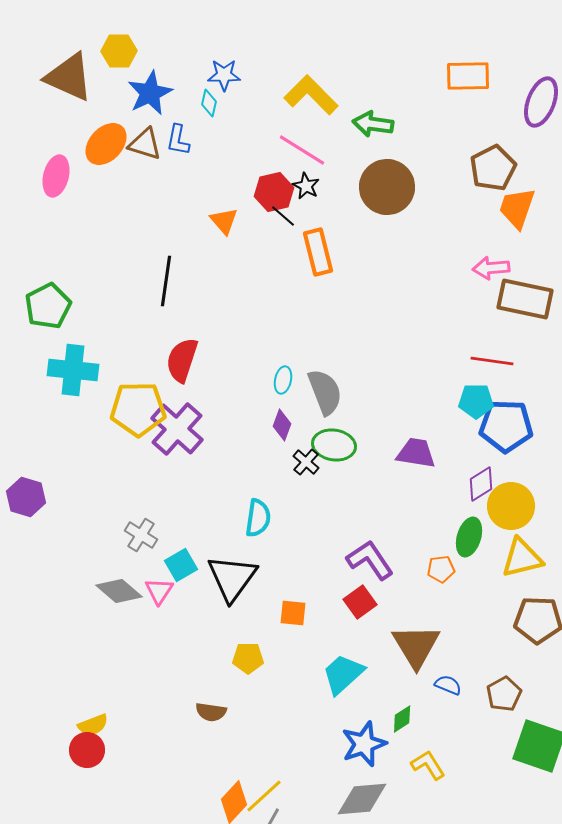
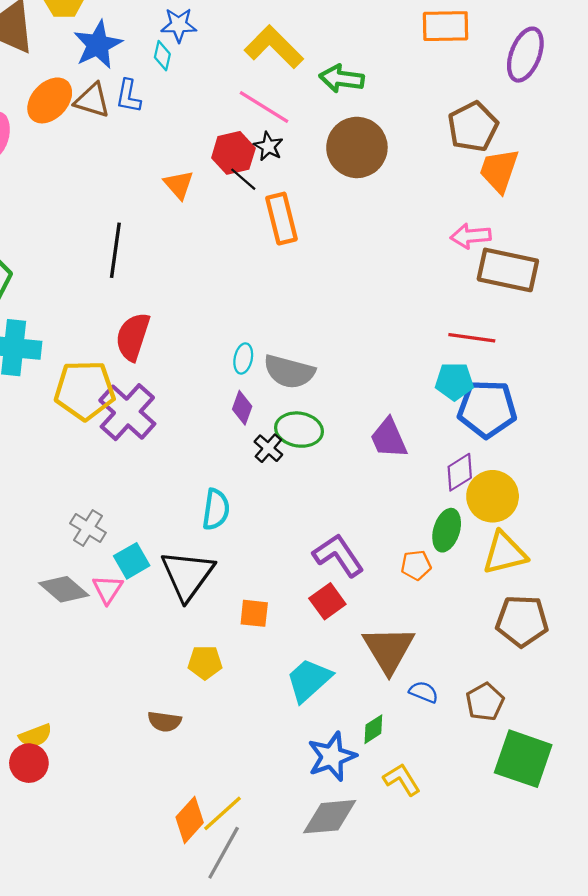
gray semicircle: (325, 392) -> (289, 372), turned 126
purple trapezoid: (416, 453) -> (389, 438), turned -123

